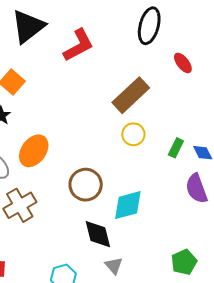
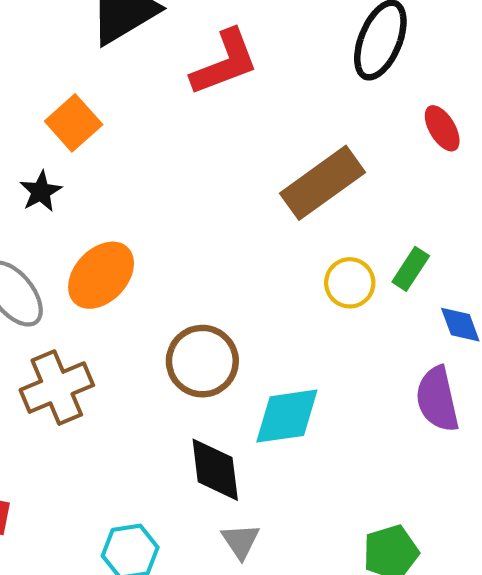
yellow circle: (133, 134) -> (350, 283), moved
green rectangle: (176, 148) -> (411, 269), moved

